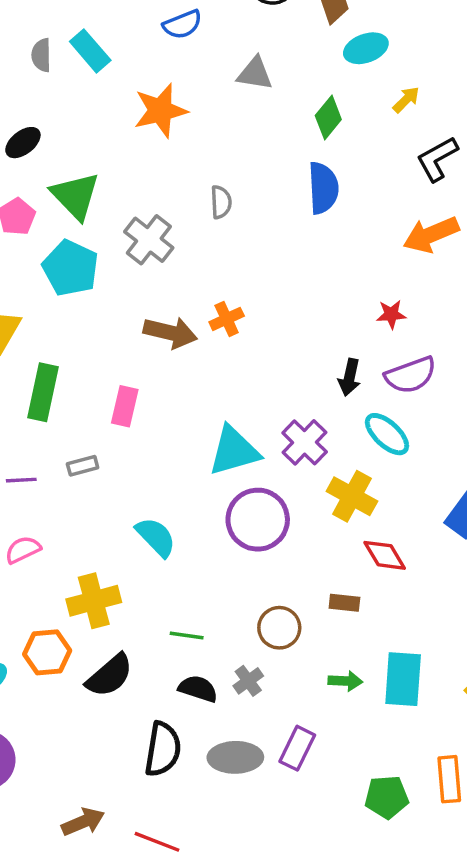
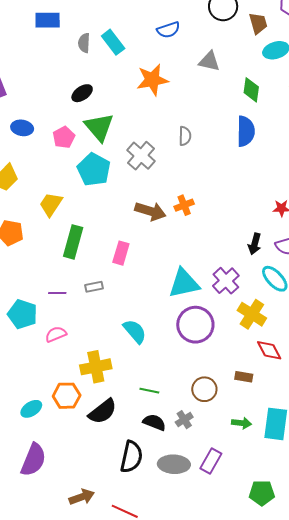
green diamond: (328, 118) -> (251, 90), turned -35
black ellipse: (23, 143) -> (82, 93), moved

